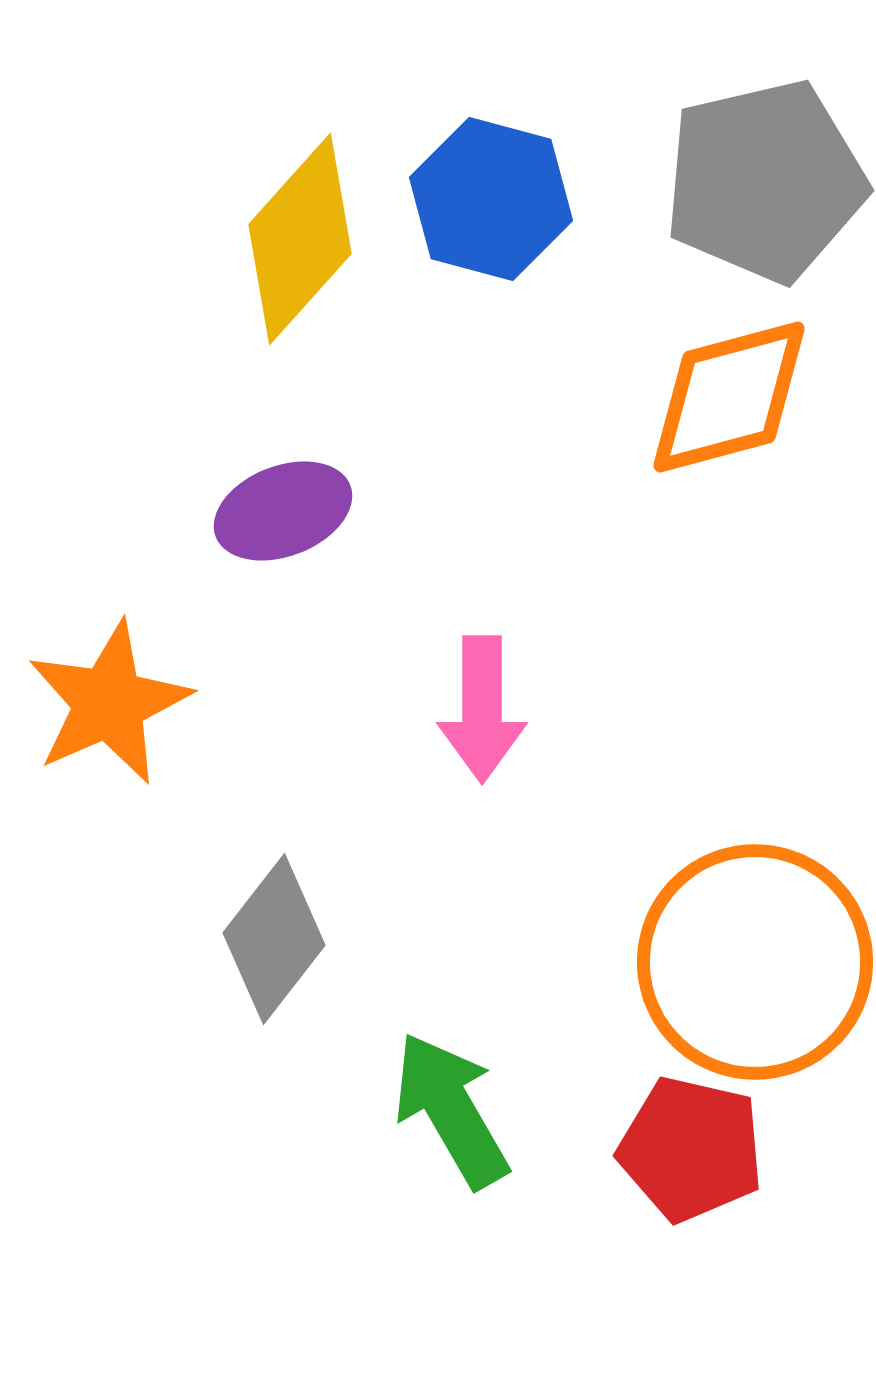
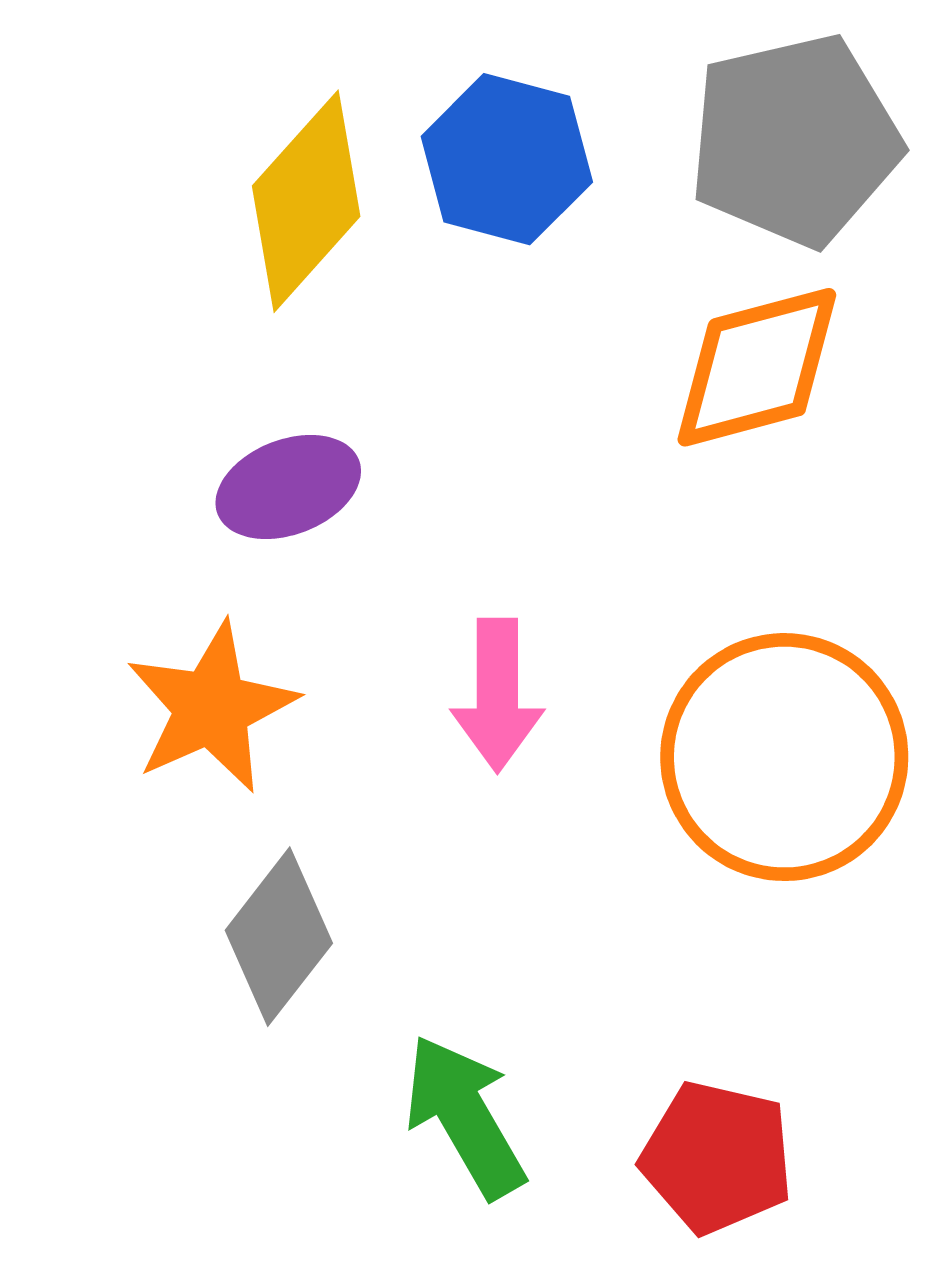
orange star: (109, 703) -> (212, 708), moved
orange circle: (755, 962) -> (784, 757), moved

